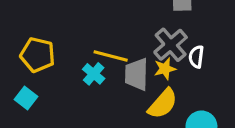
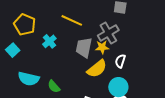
yellow line: (111, 56) -> (72, 20), moved
white semicircle: (196, 57) -> (120, 61), moved
cyan cross: (94, 74) -> (49, 41), moved

